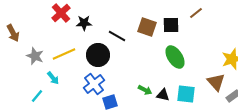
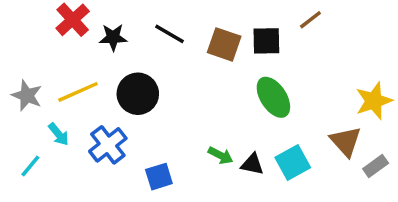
black line: (117, 36) -> (170, 34), moved
blue cross: (94, 84) -> (108, 145), moved
cyan square: (186, 94) -> (293, 162), turned -36

